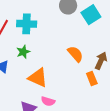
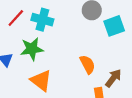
green star: (23, 52) -> (32, 49), size x1.5

